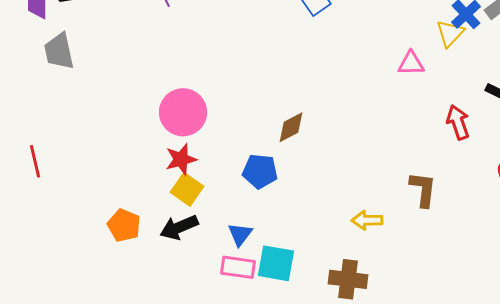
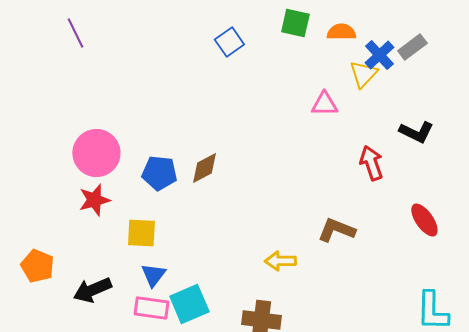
blue pentagon: (260, 171) -> (159, 173), moved
yellow square: (187, 189) -> (141, 233), moved, turned -32
brown L-shape: (423, 189) -> (336, 230), turned -75
black arrow: (179, 227) -> (92, 290), moved
cyan square: (276, 263) -> (189, 304), turned -33

